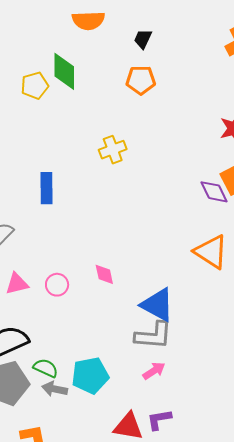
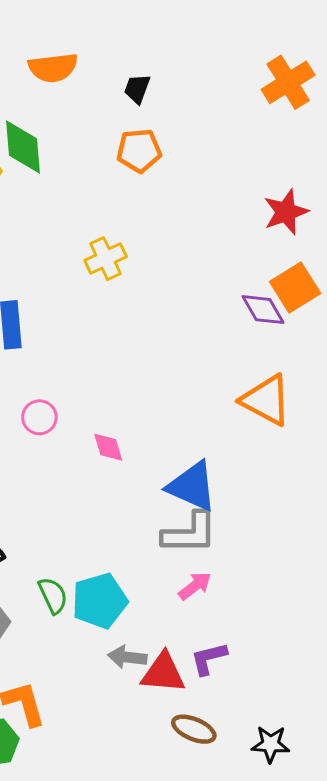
pink circle: (57, 285) -> (39, 417), moved
green semicircle: (46, 368) -> (53, 595), moved, turned 45
gray arrow: (55, 389) -> (127, 657), moved

